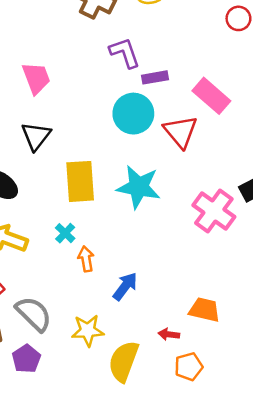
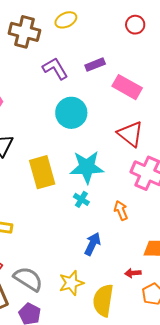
purple rectangle: (155, 77) -> (95, 65), moved
red triangle: (181, 132) -> (130, 134), moved
cyan cross: (65, 233) -> (81, 199), moved
orange arrow: (86, 259) -> (121, 211), moved

